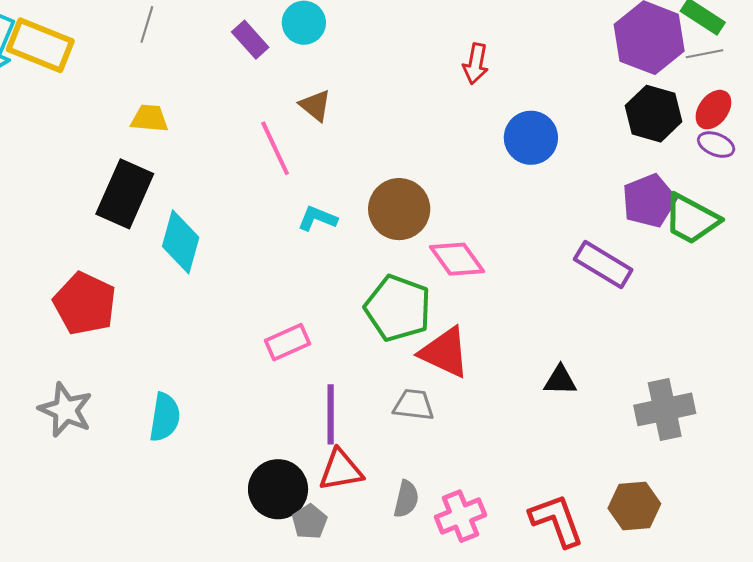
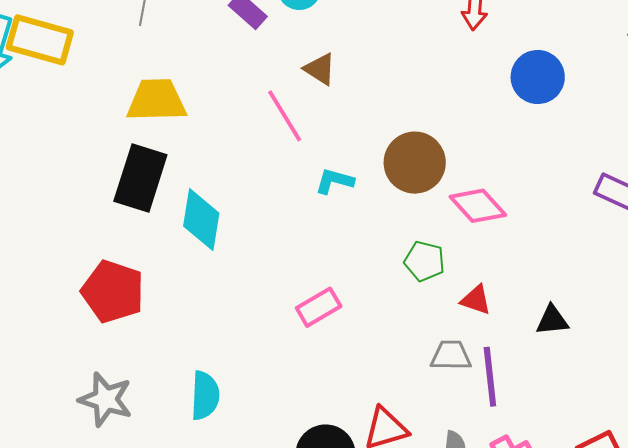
yellow trapezoid: (150, 118) -> (157, 100), size x1.6
green pentagon: (398, 308) -> (424, 261), size x0.6
red triangle: (445, 352) -> (476, 300), size x0.6
black triangle: (560, 380) -> (552, 320), moved
purple line: (331, 414) -> (490, 377), moved

